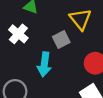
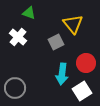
cyan arrow: (44, 64) -> (62, 74), moved

